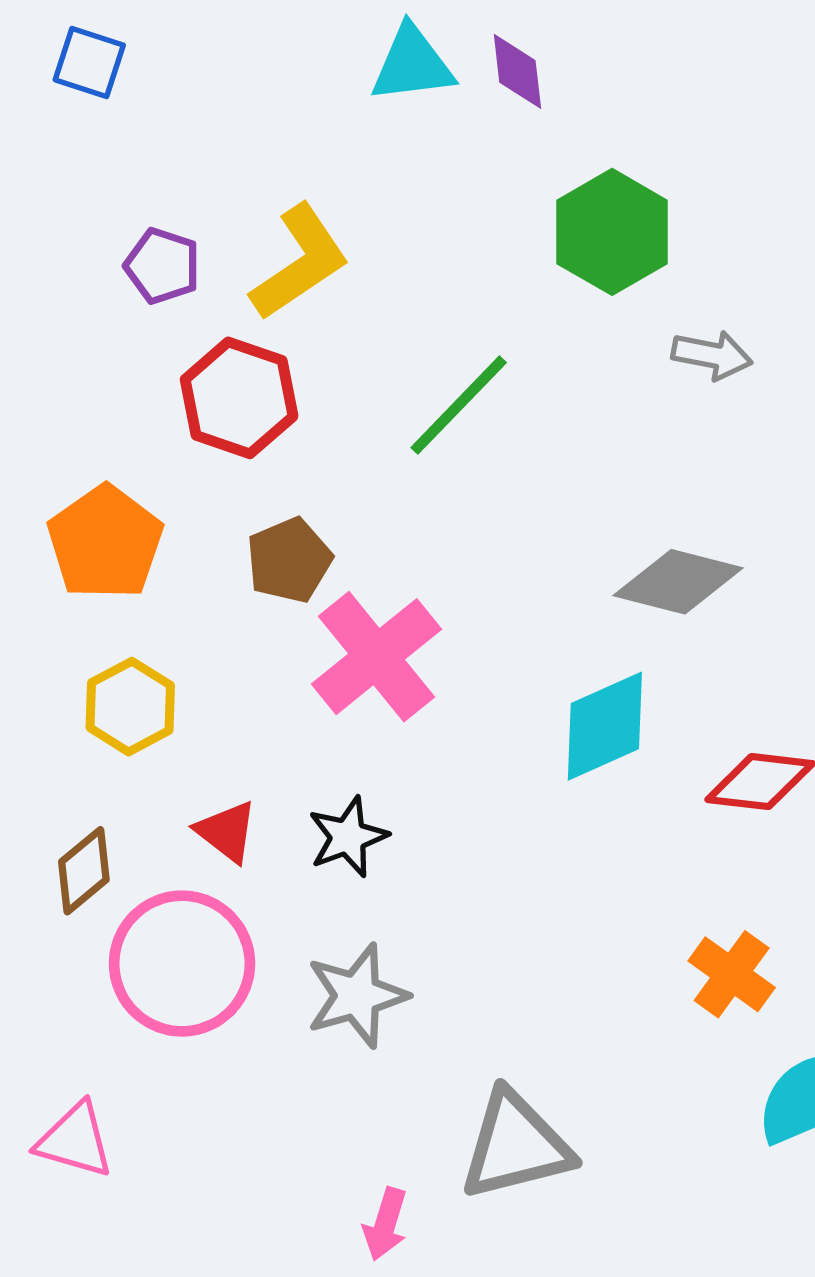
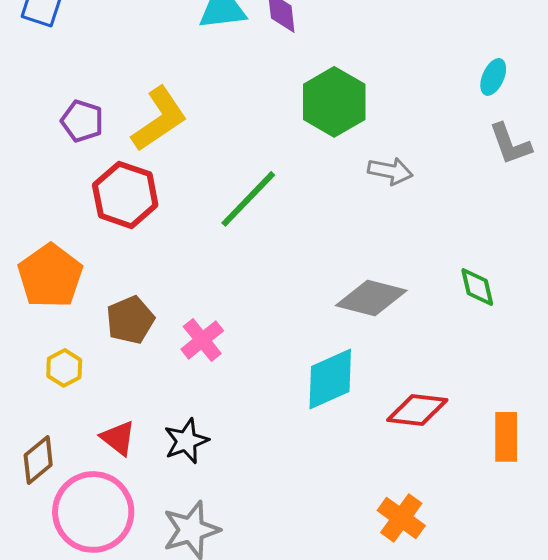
brown pentagon: (289, 560) -> (130, 320), moved
pink cross: (376, 657) -> (202, 340), size x0.6
yellow hexagon: (130, 707) -> (64, 368), size x0.7

